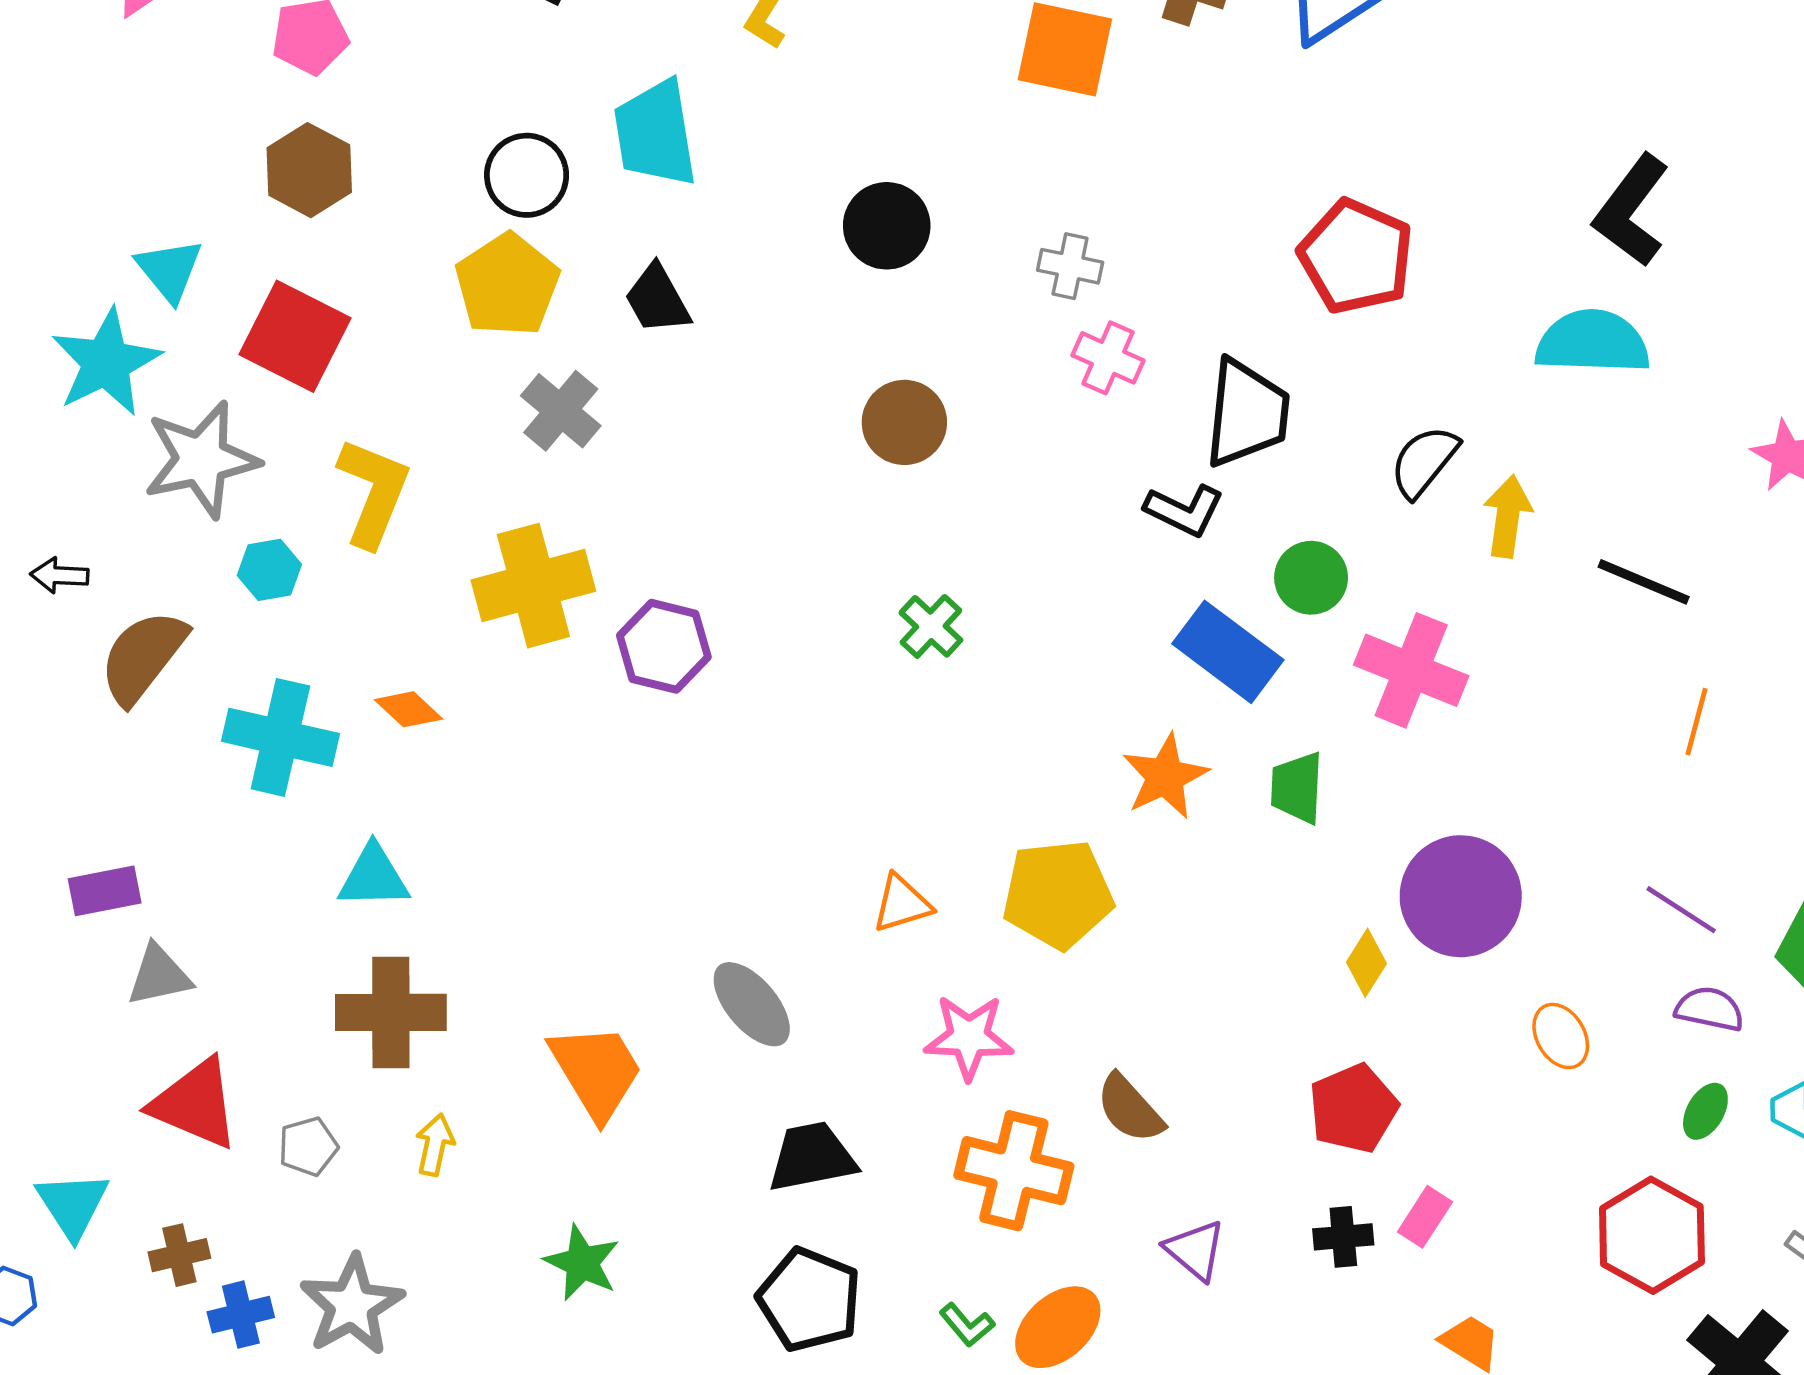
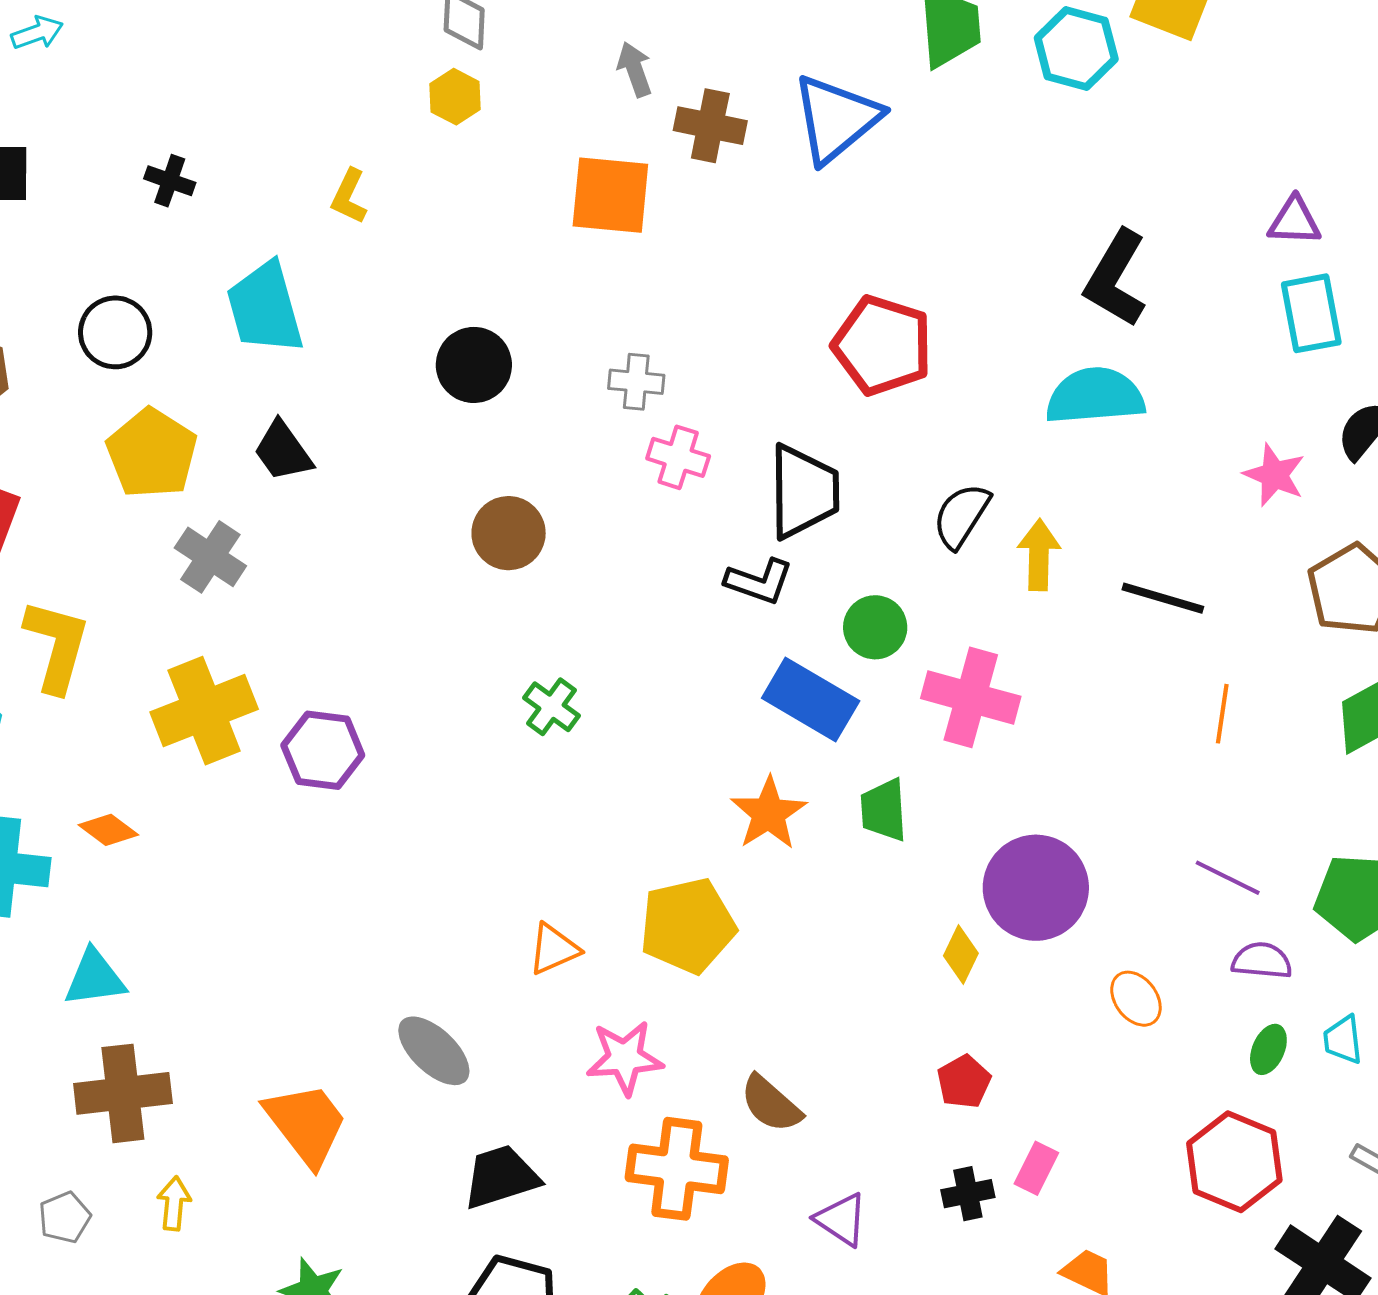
black circle: (527, 175) -> (115, 332), moved
red pentagon: (1353, 1108) -> (964, 1082), size x0.7

